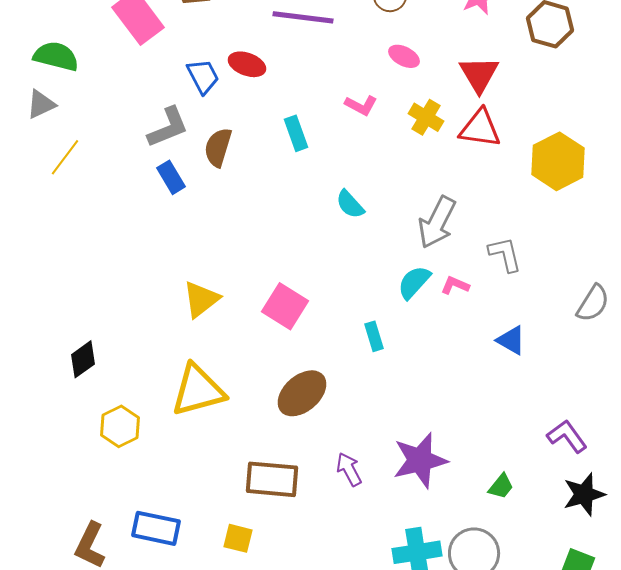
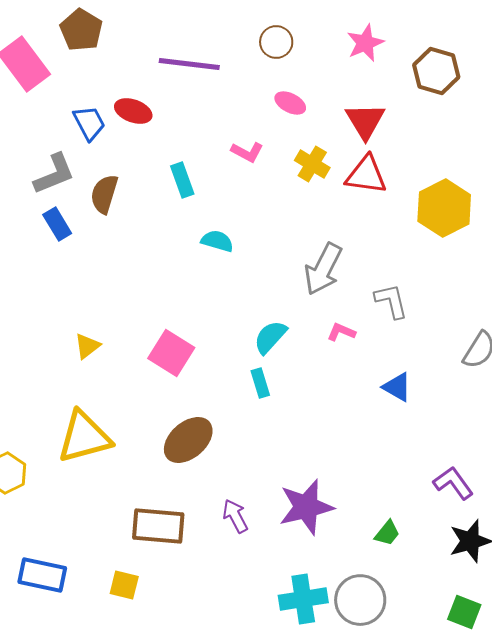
cyan semicircle: (350, 204) -> (217, 241), moved, turned 148
cyan semicircle: (414, 282) -> (270, 337), moved
yellow triangle: (201, 299) -> (87, 346), size x0.7

